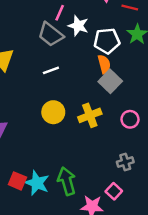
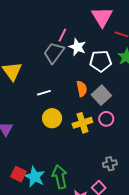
gray trapezoid: (51, 34) -> (54, 53), turned 85
orange semicircle: (104, 64) -> (82, 89), moved
white line: (51, 70) -> (44, 93), moved
pink circle: (130, 119) -> (106, 119), moved

